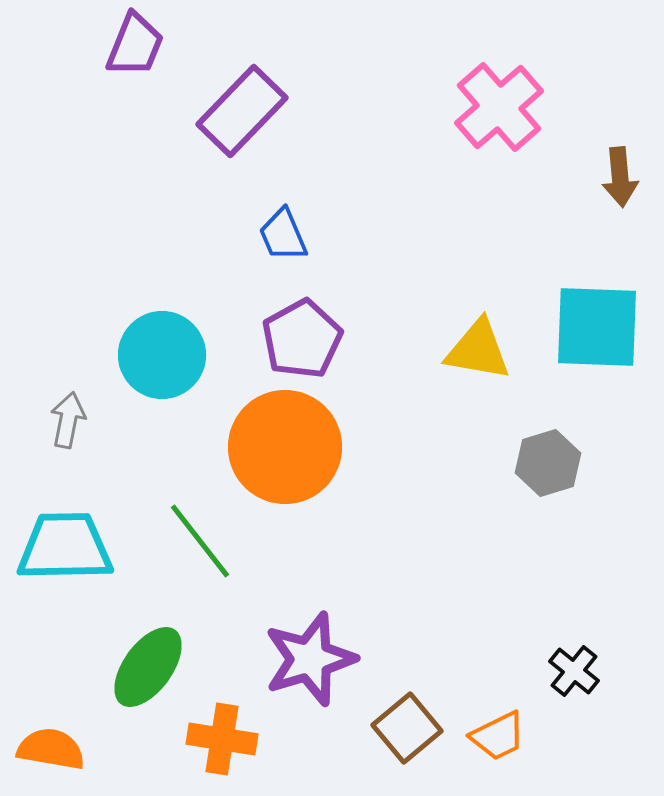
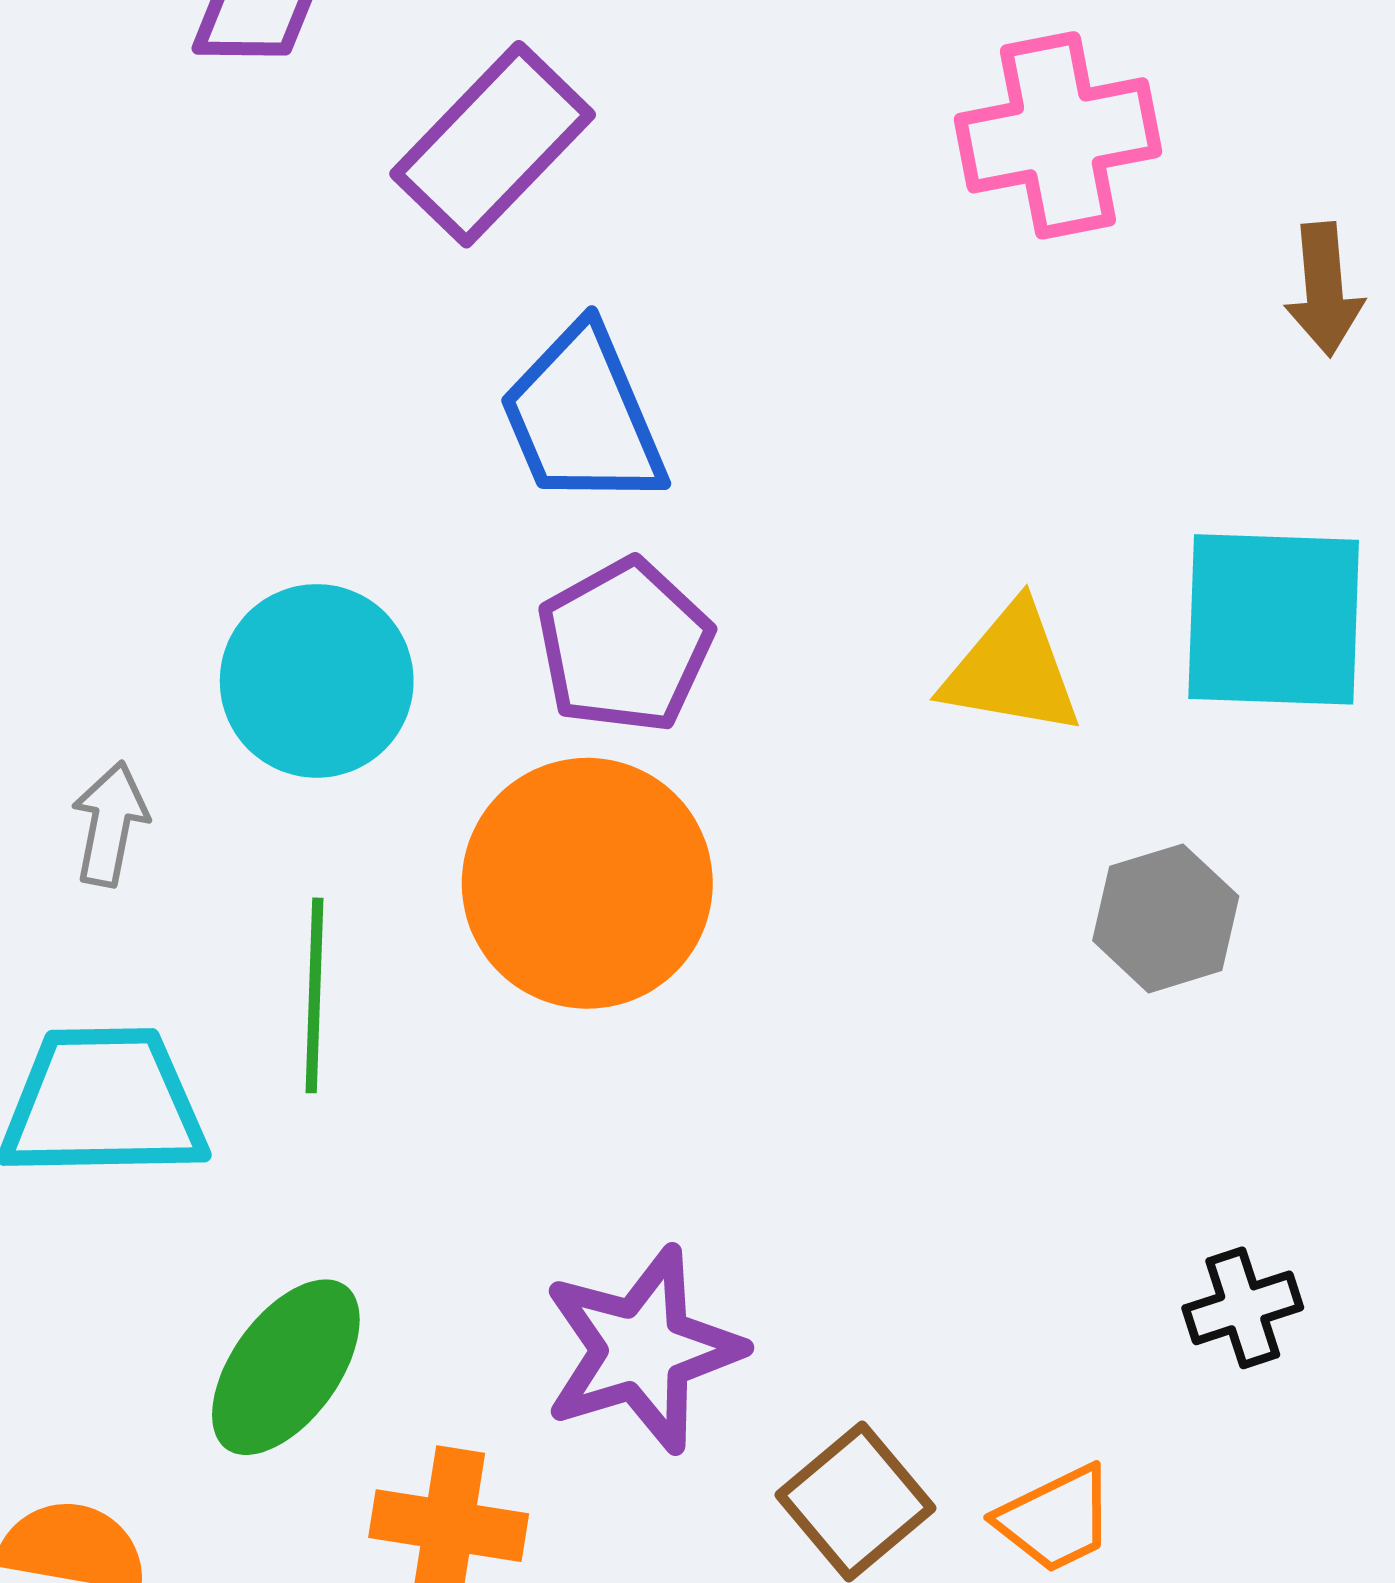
pink cross: (499, 107) -> (1058, 135), turned 30
blue trapezoid: (283, 235) -> (583, 417), size x1.6
green line: (200, 541) -> (314, 995), moved, turned 40
black cross: (574, 671) -> (1243, 1308), moved, turned 33

